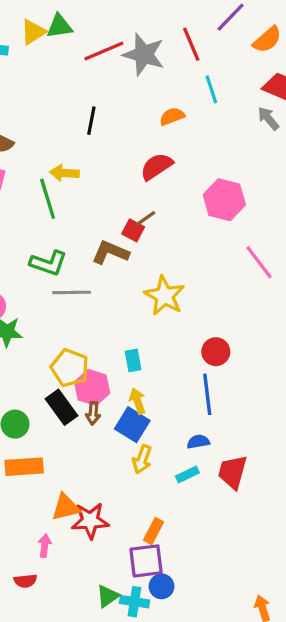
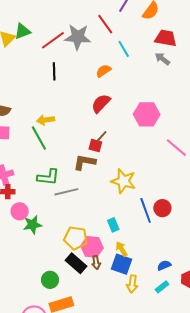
black line: (91, 121) -> (54, 71), moved
blue line: (207, 394) -> (146, 210), moved

